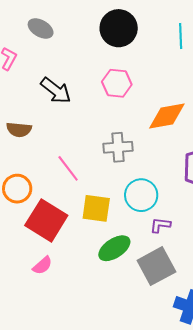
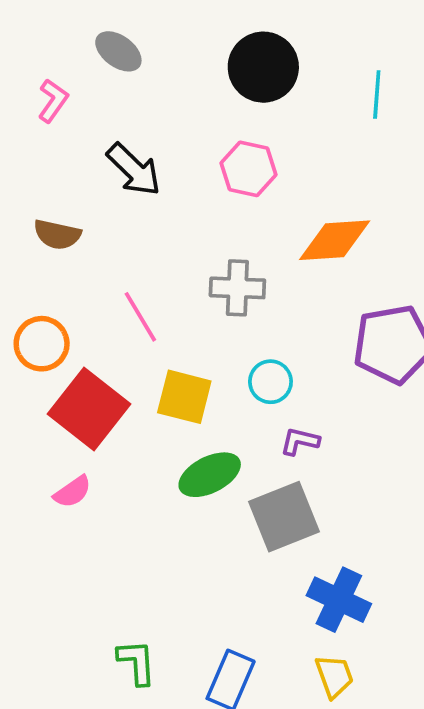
cyan circle: (141, 195) -> (270, 382), size x0.7

